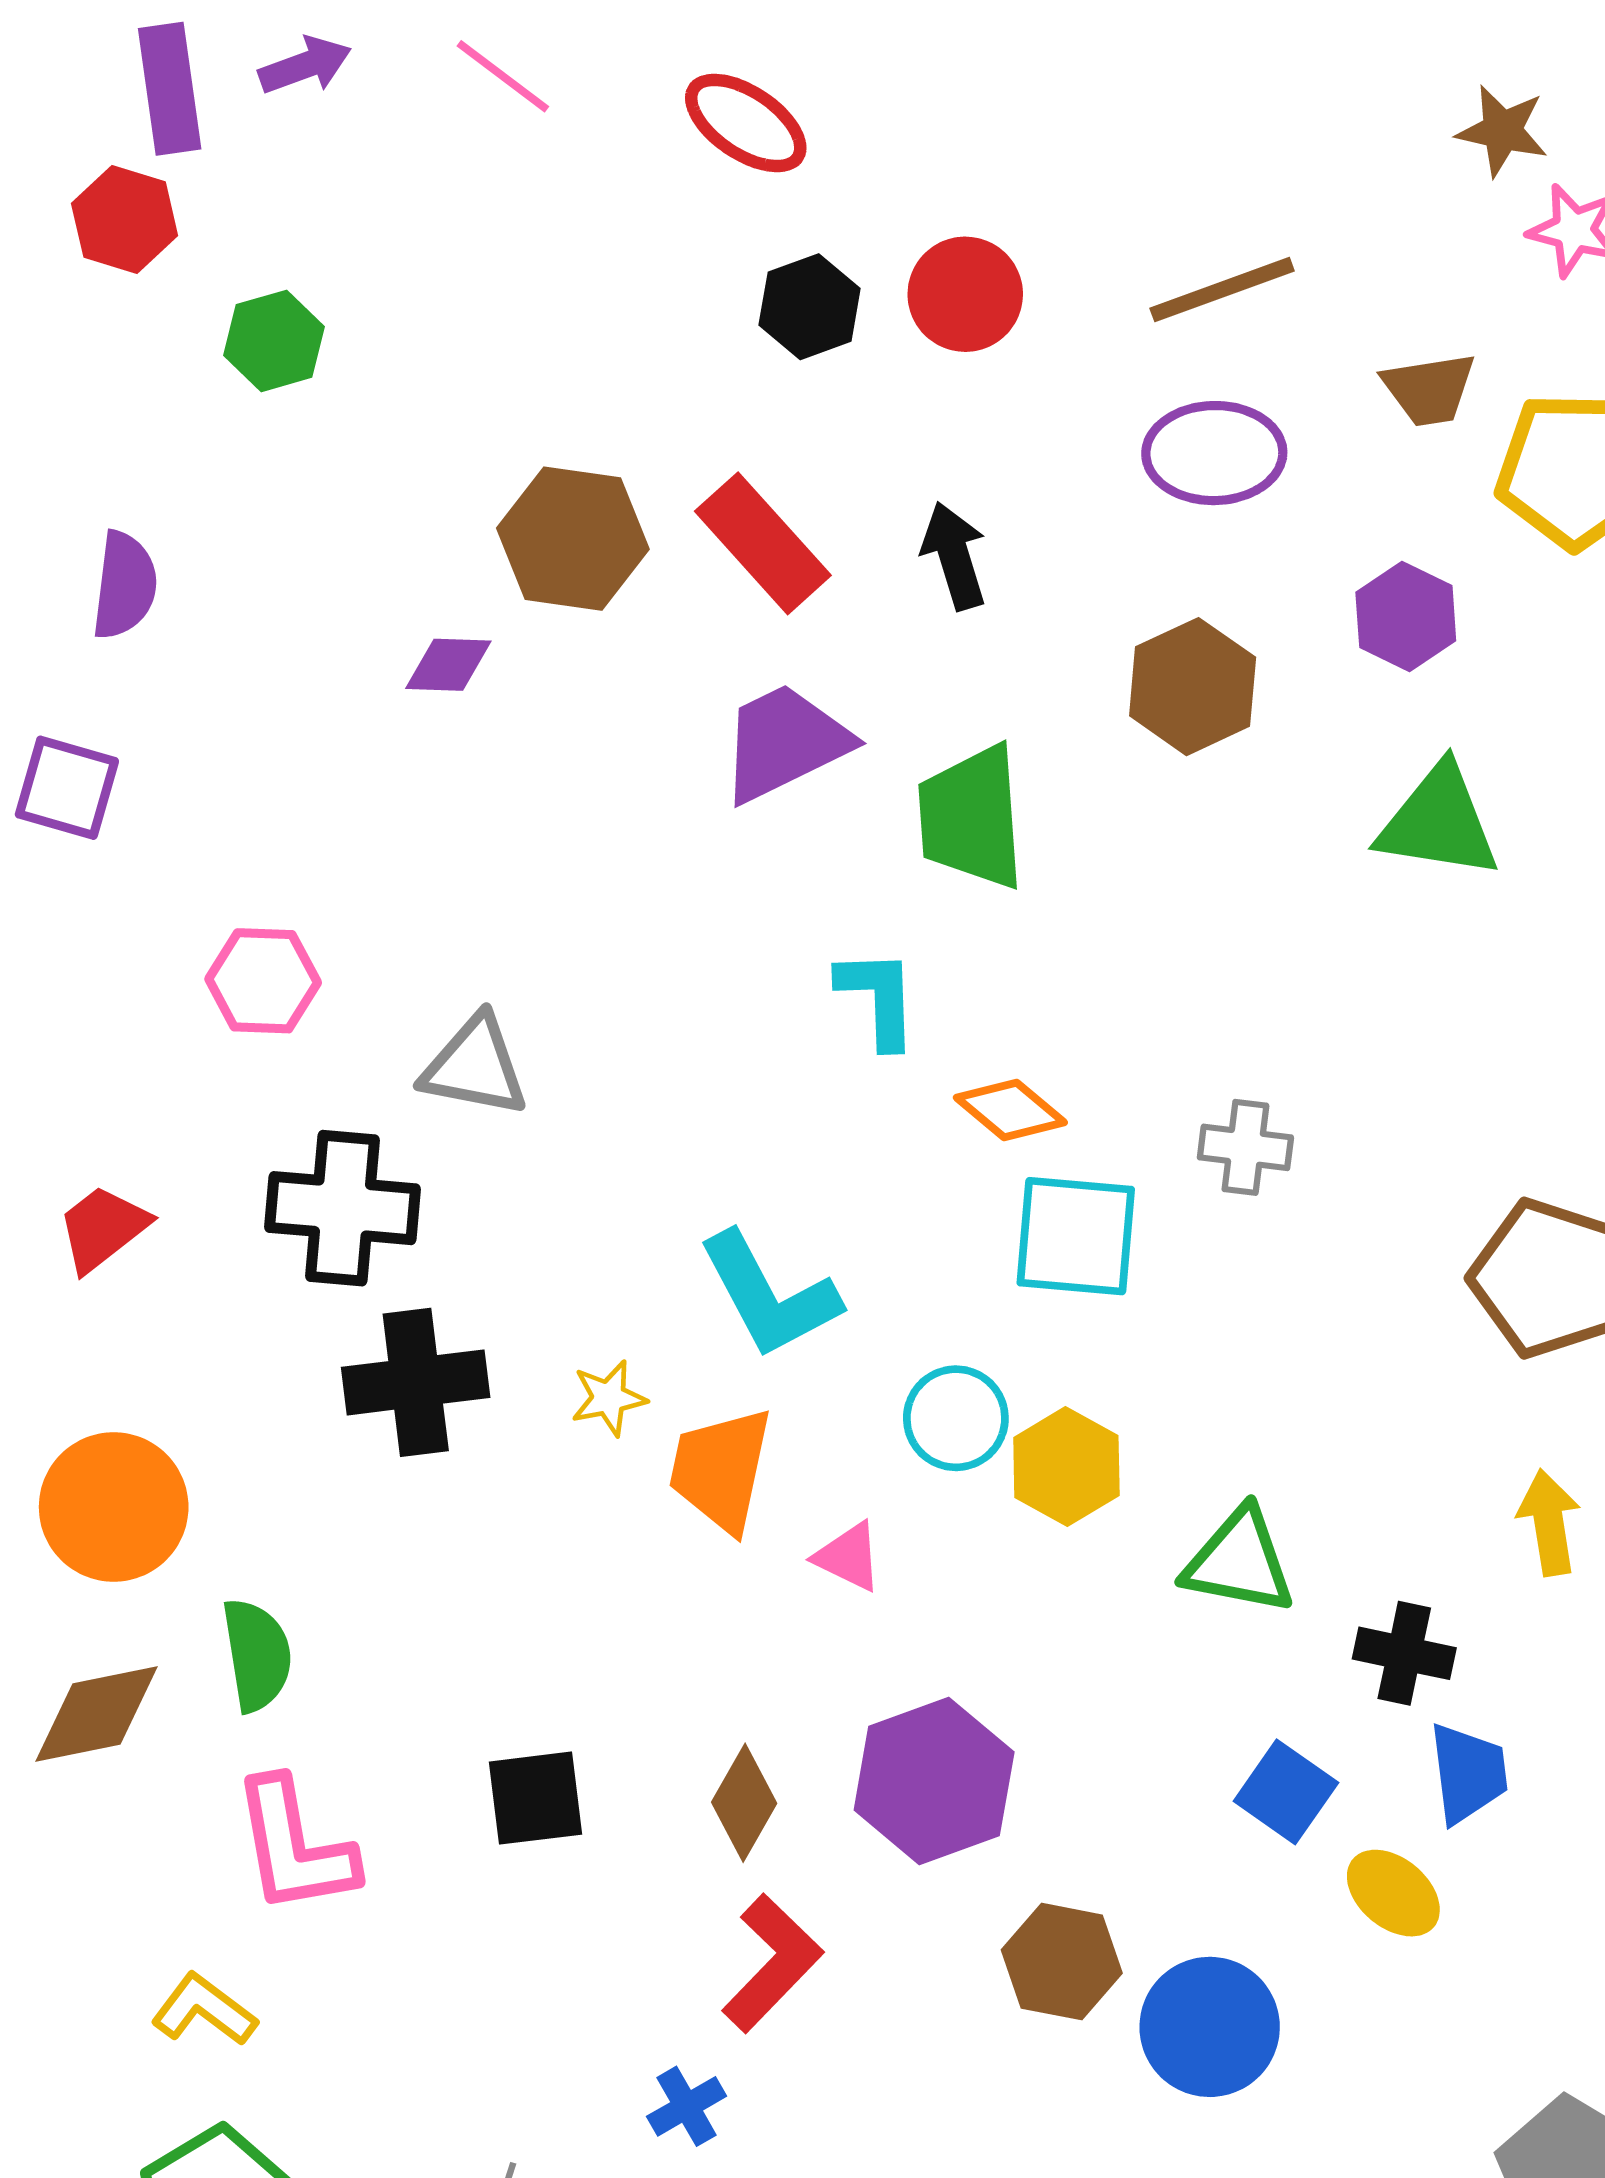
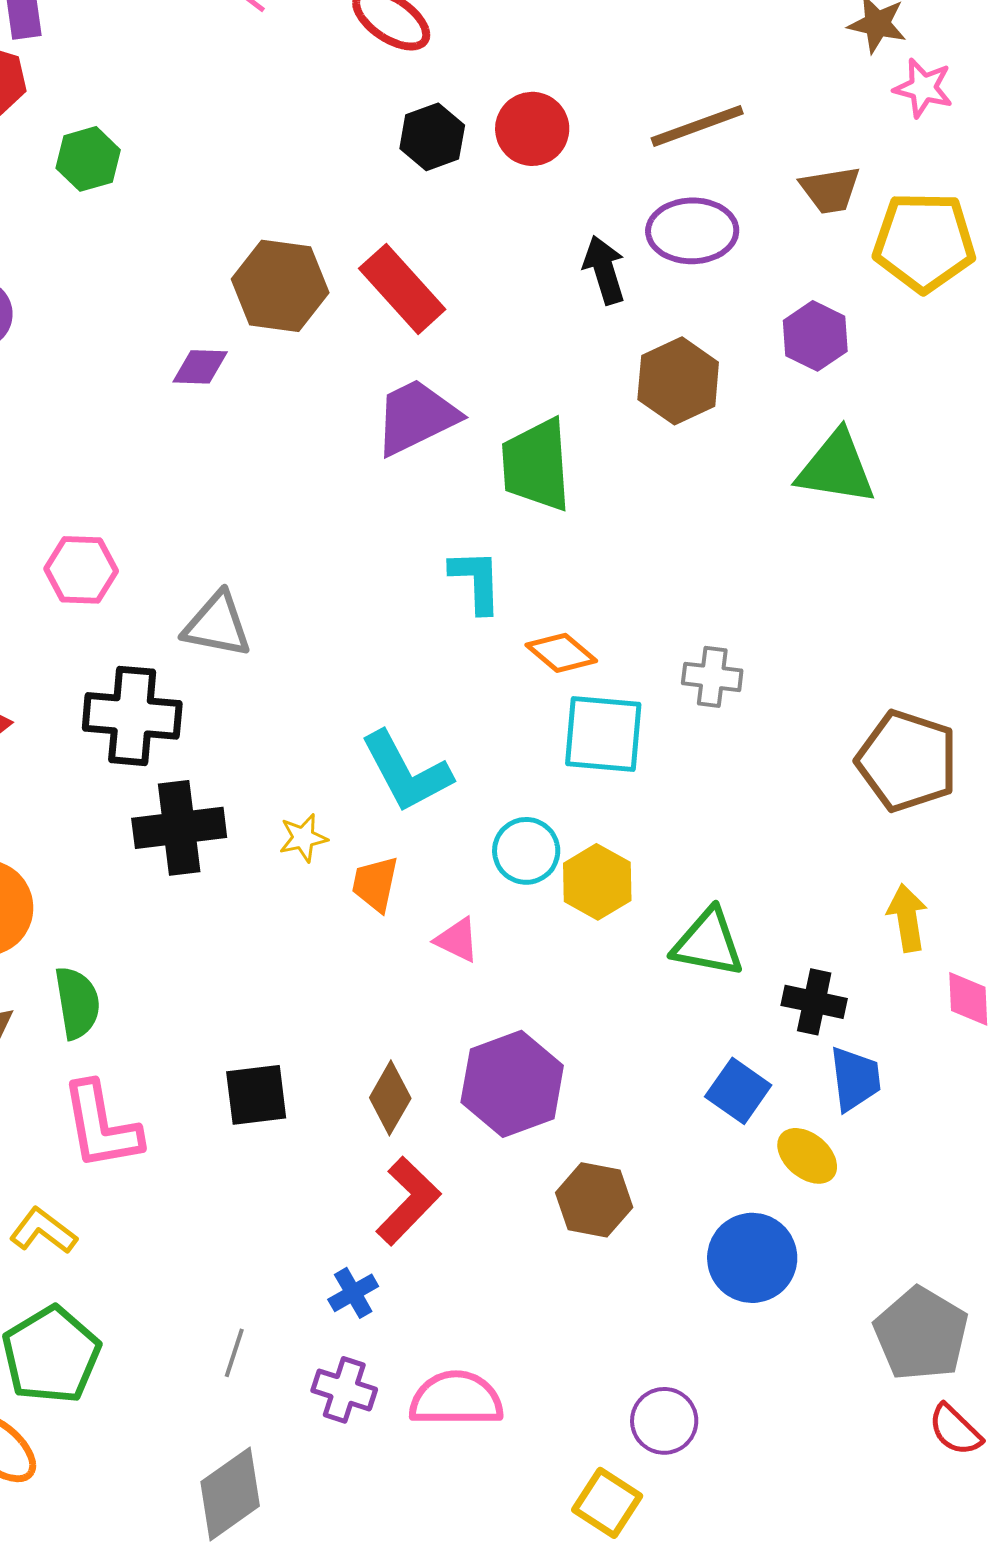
black arrow: (954, 556) -> (604, 270), moved
orange trapezoid: (721, 1470) -> (375, 884), size x0.7
blue circle: (1210, 2027) -> (752, 1258), moved

